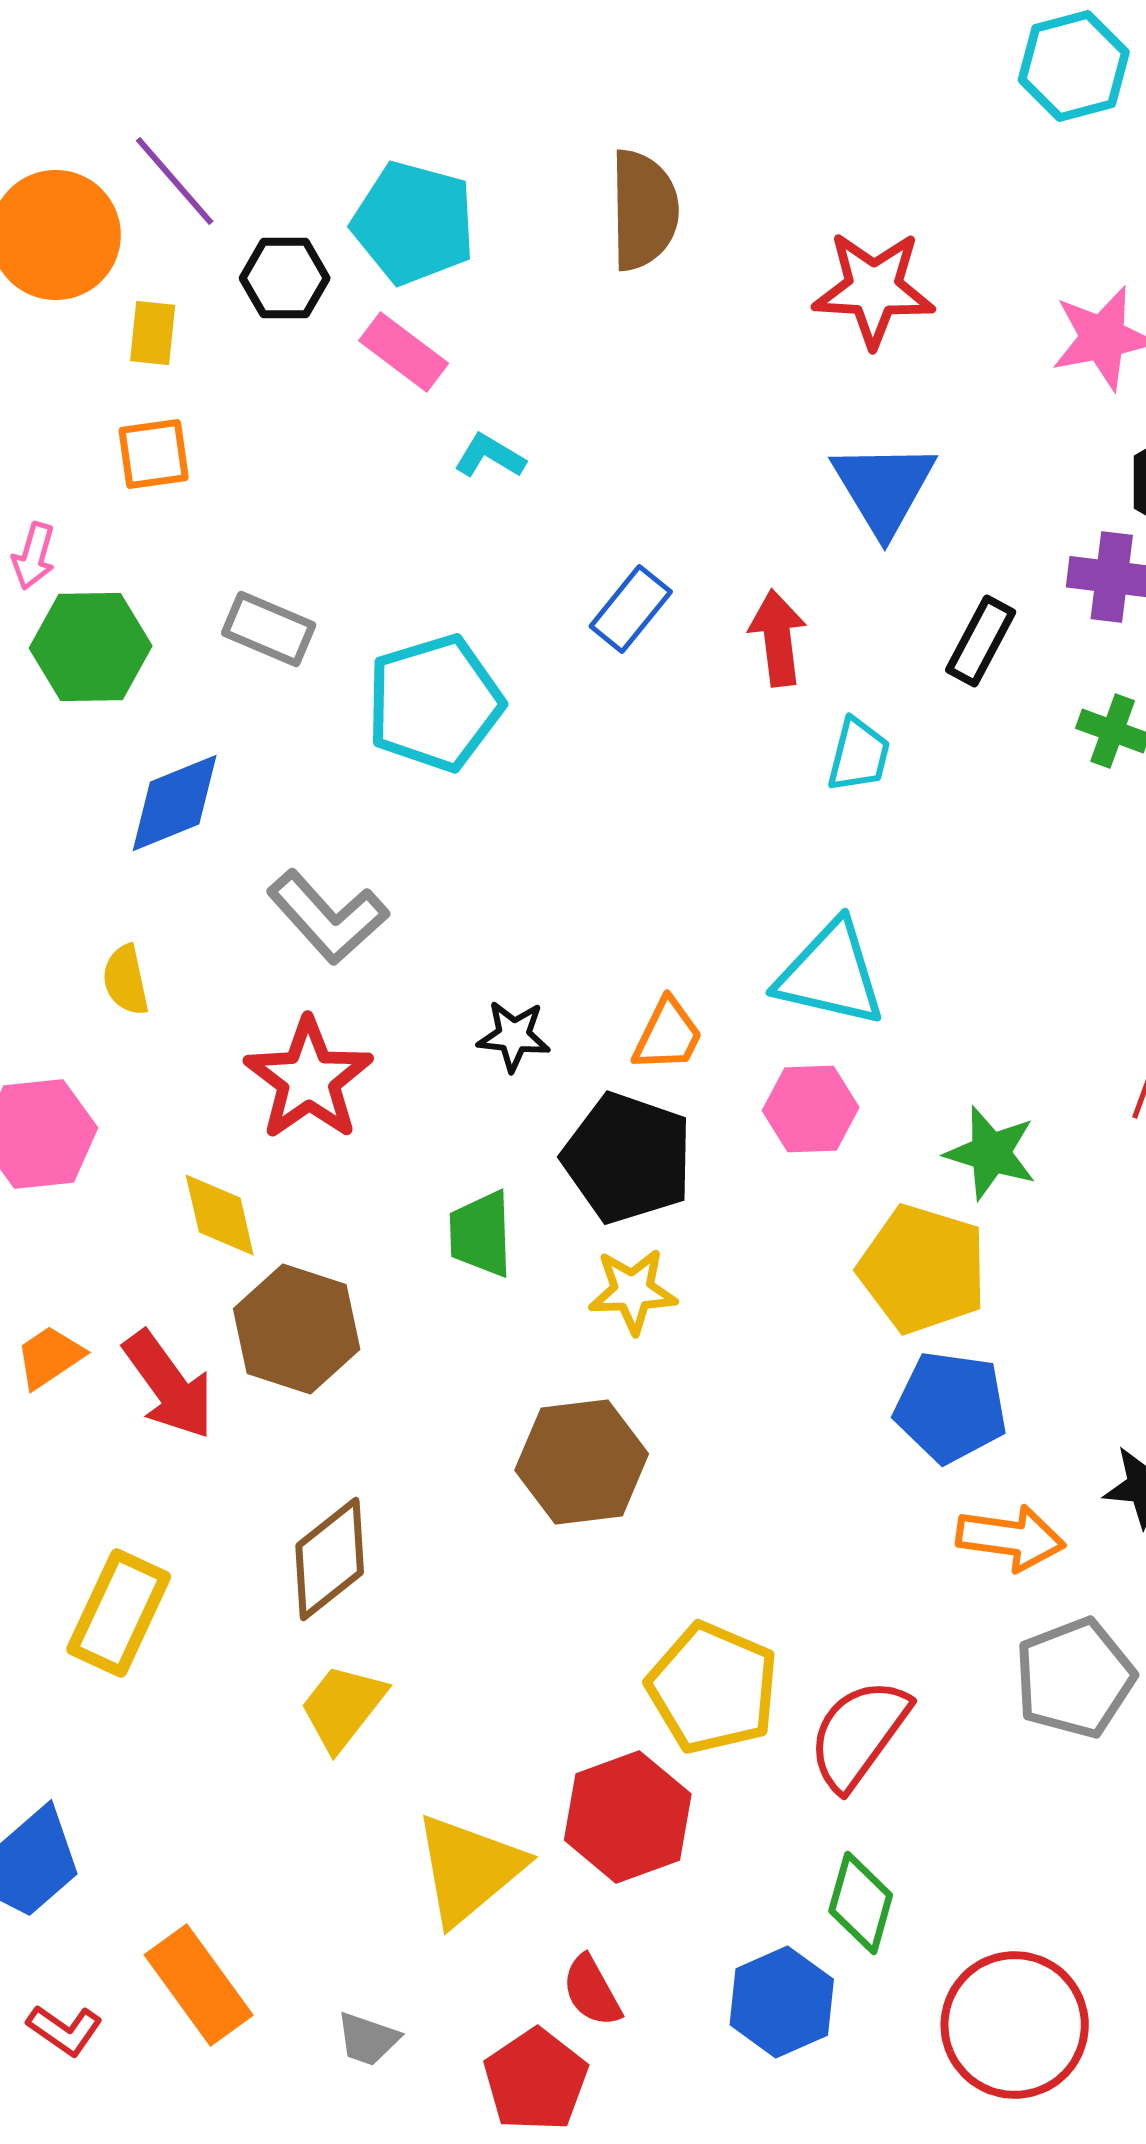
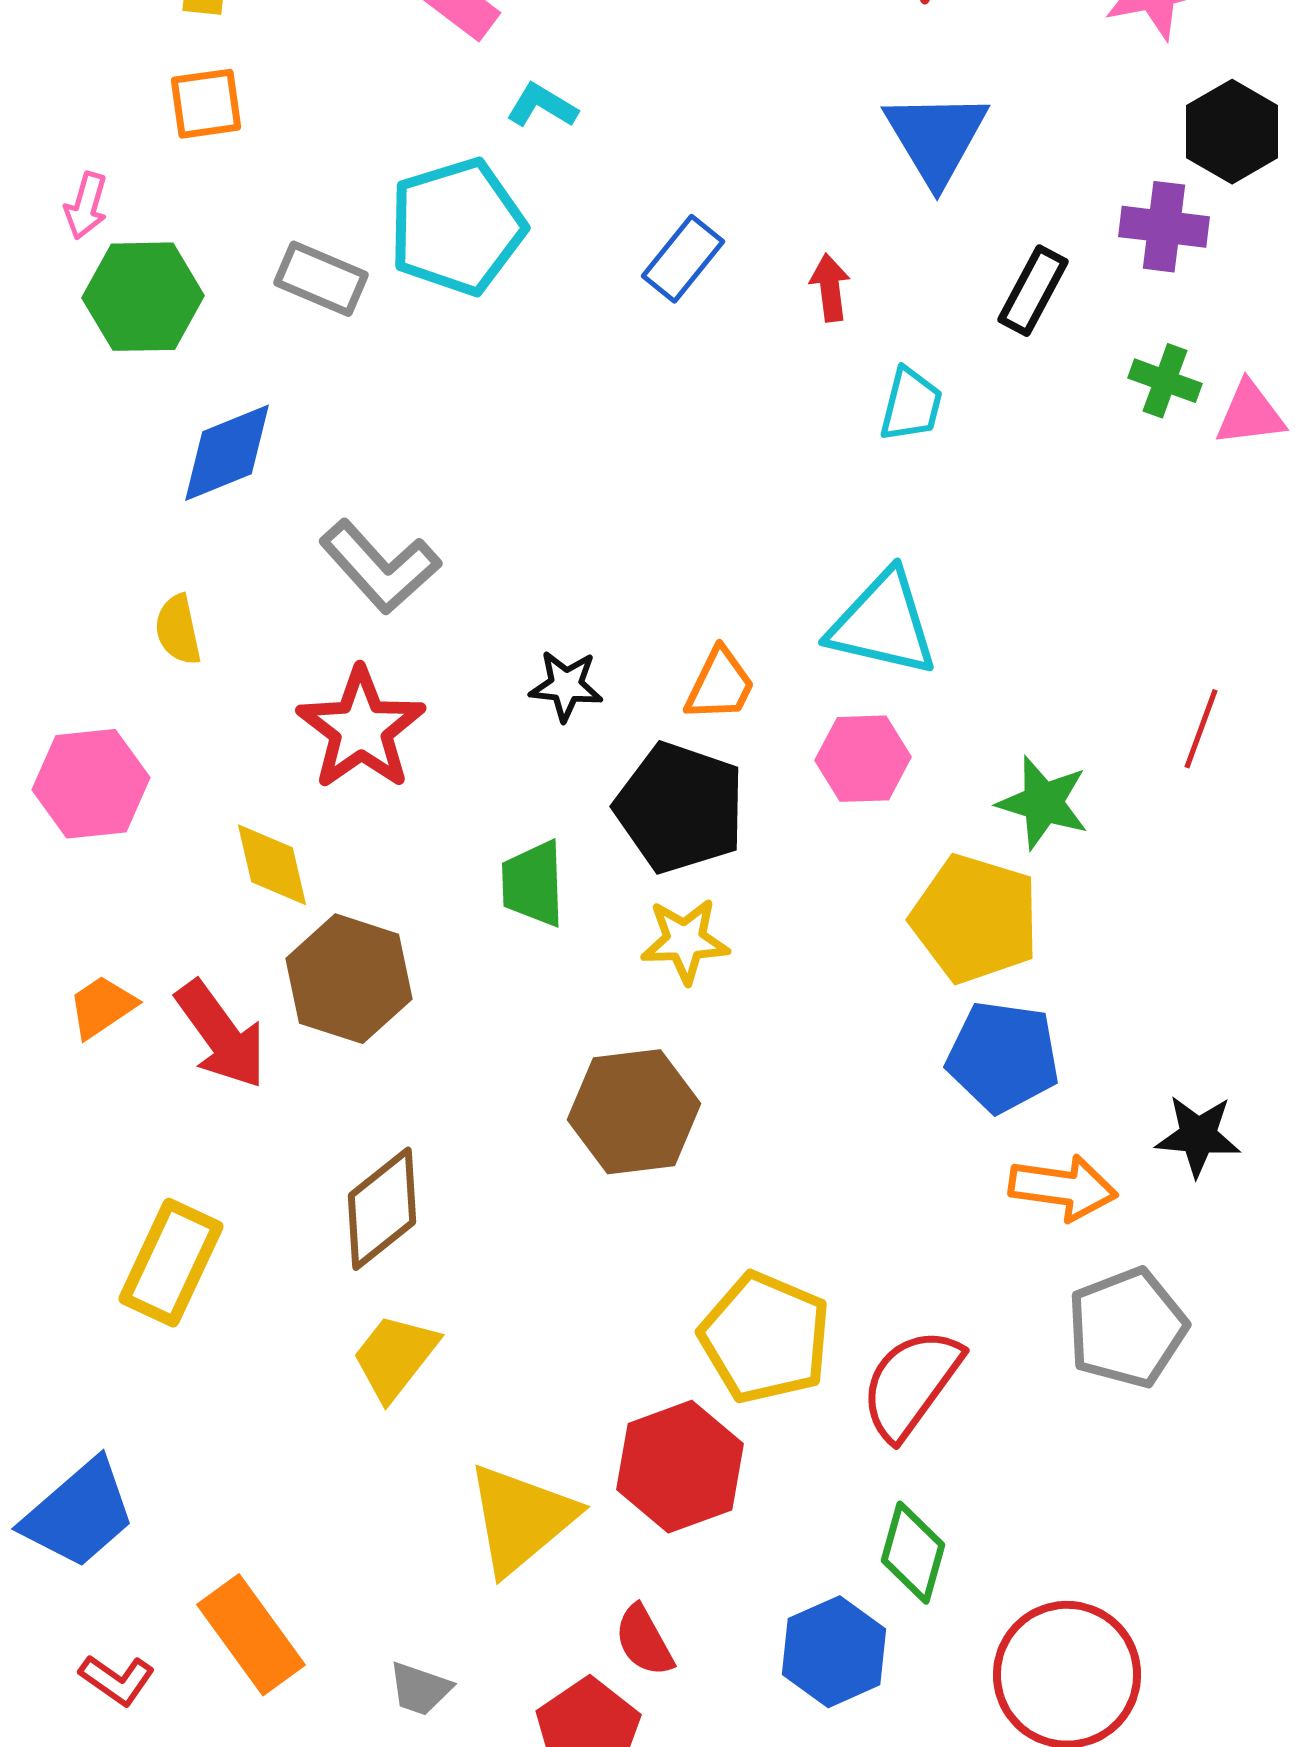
red arrow: (778, 638) -> (830, 288), size x0.7
cyan pentagon: (435, 703) -> (457, 227), moved

